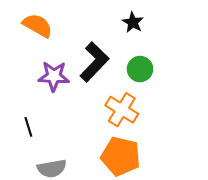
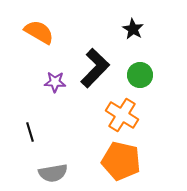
purple star: (54, 76) -> (55, 82), size x0.7

